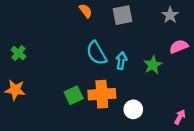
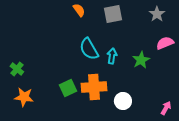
green cross: (18, 53) -> (17, 69), moved
orange star: (15, 90) -> (24, 97), moved

